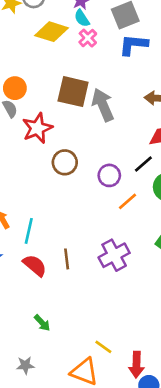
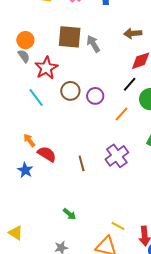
gray arrow: (103, 105) -> (93, 44), size x0.7
purple circle: (109, 175) -> (95, 96), moved
cyan line: (29, 231) -> (36, 98), moved, turned -42
red semicircle: (35, 265) -> (47, 154), moved

